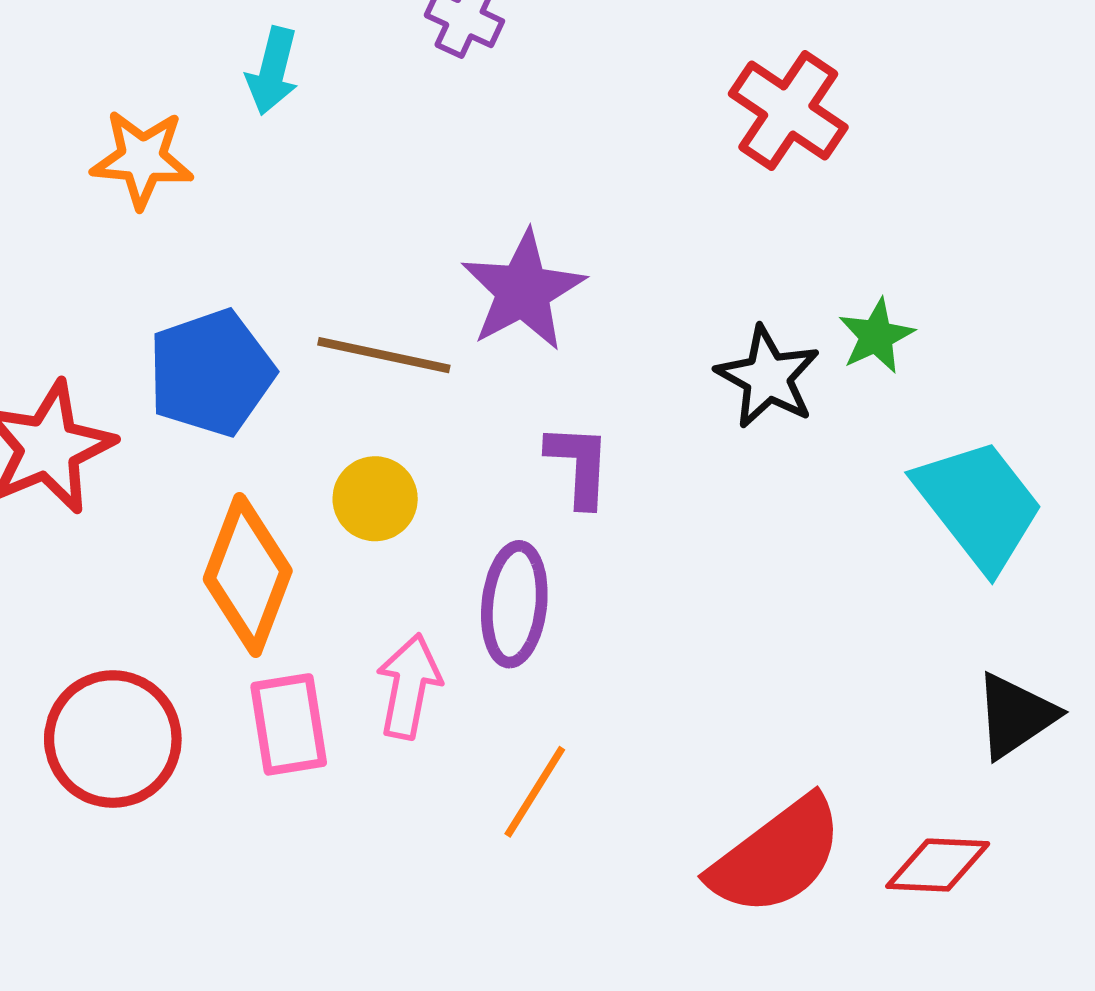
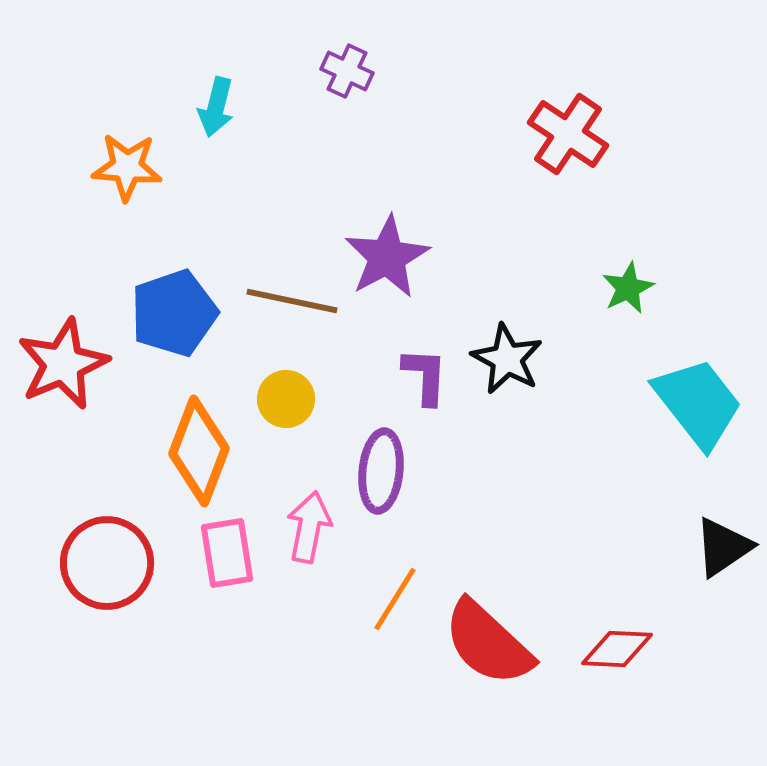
black star: (768, 377) -> (507, 359), moved
red semicircle: (777, 856) -> (488, 643), moved, turned 80
red diamond: (938, 865) -> (617, 649), moved

